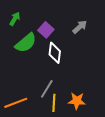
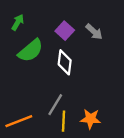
gray arrow: (80, 27) -> (94, 32), turned 84
purple square: (46, 30) -> (65, 31), moved

